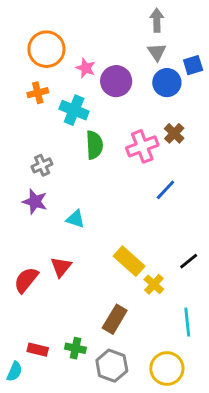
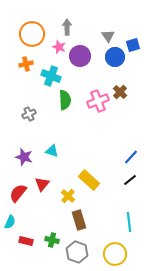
gray arrow: (157, 20) -> (67, 27), moved
blue line: (165, 190) -> (131, 157), moved
purple star: (35, 202) -> (24, 157), moved
yellow cross: (154, 284) -> (68, 196), moved
brown rectangle: (115, 319) -> (79, 220), turned -48
cyan semicircle: (15, 371) -> (10, 222), moved

